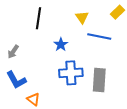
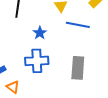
blue cross: (71, 73) -> (37, 61), moved

